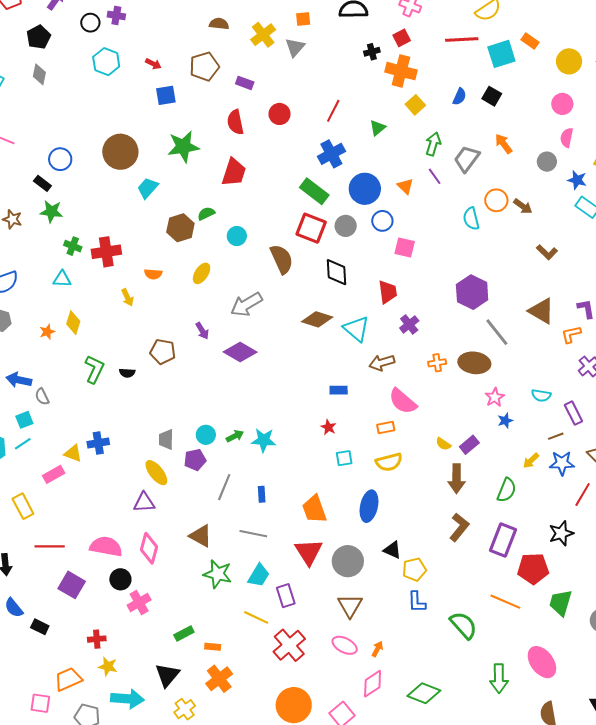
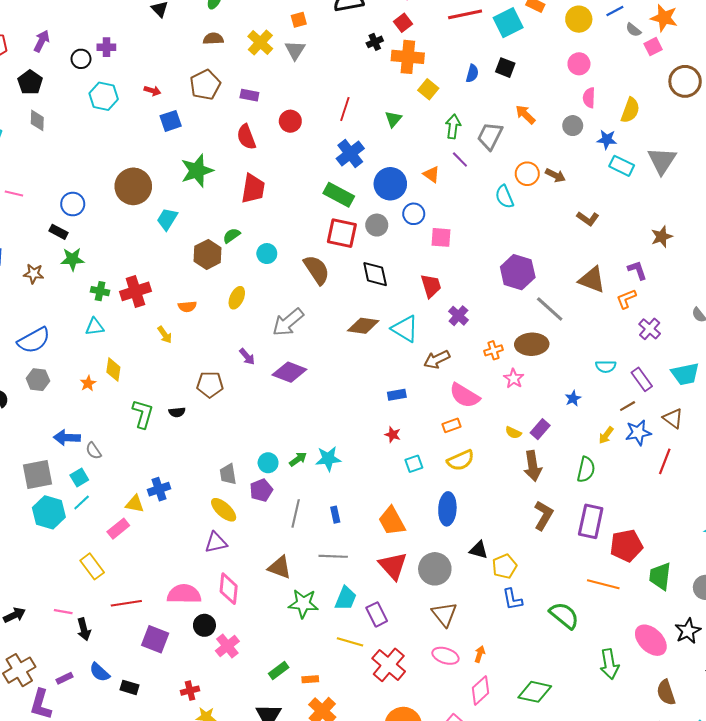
pink star: (495, 397) -> (514, 378), moved
black star: (561, 533) -> (688, 631), moved

